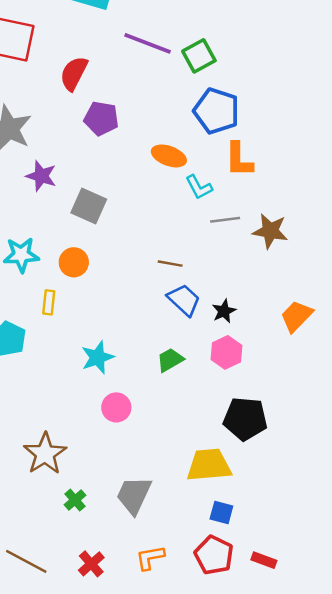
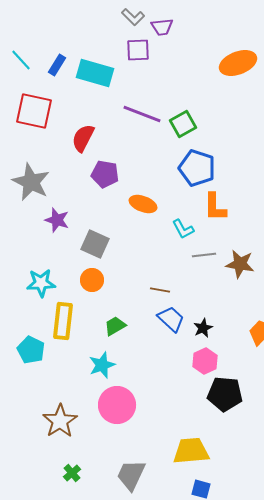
orange ellipse: (169, 156) -> (143, 204), moved
orange circle: (74, 262) -> (92, 280), moved
yellow rectangle: (49, 302) -> (63, 321), size x1.8
green trapezoid: (170, 360) -> (115, 326), moved
pink circle: (116, 407) -> (117, 405), size x1.6
black pentagon: (245, 419) -> (225, 394), moved
brown star: (45, 454) -> (60, 421), moved
green cross: (75, 500) -> (72, 473), moved

